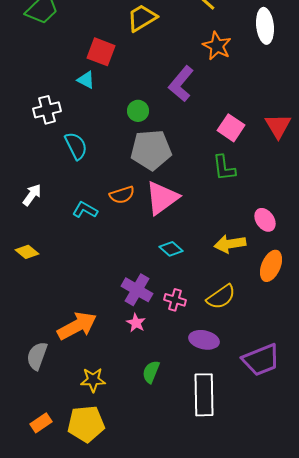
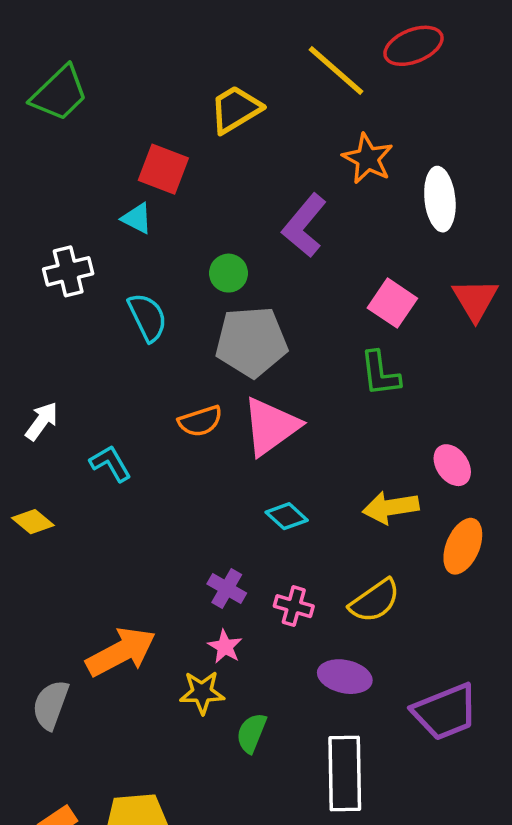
white ellipse: (265, 26) -> (440, 199), moved
cyan semicircle: (76, 146) -> (147, 317), moved
cyan L-shape: (85, 210) -> (110, 463), moved, turned 30
purple cross: (137, 290) -> (227, 588), size x0.7
yellow star: (93, 380) -> (202, 692), moved

